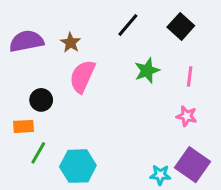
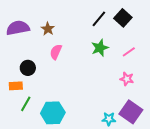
black line: (128, 25) -> (99, 19), moved
pink semicircle: (82, 76) -> (56, 52), size x0.7
pink line: (190, 76) -> (129, 52), turned 48

